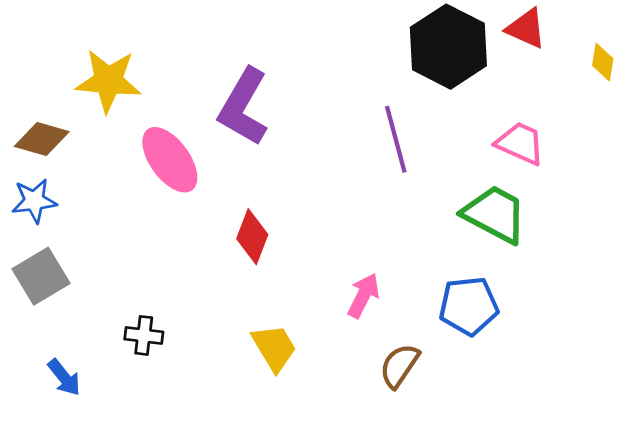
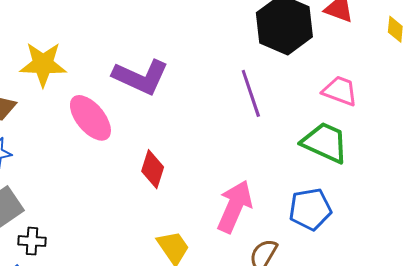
purple L-shape: (243, 107) -> (141, 77), turned -92
pink arrow: (363, 296) -> (235, 206), size x1.6
black cross: (144, 335) -> (32, 241), moved

